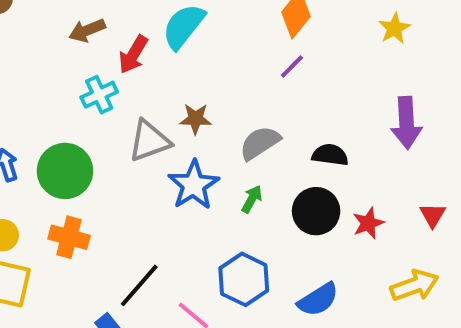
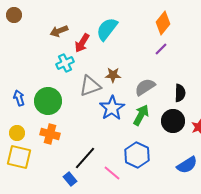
black semicircle: (330, 155) -> (180, 93), turned 84
green arrow: (252, 199) -> (141, 115), size x1.5
blue semicircle: (318, 299) -> (187, 165), moved

